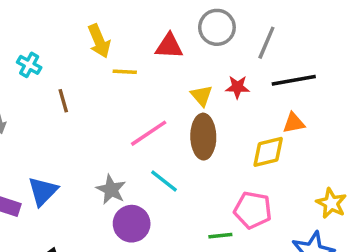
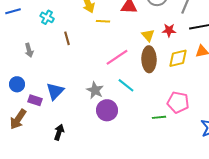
yellow diamond: (268, 152) -> (178, 58), moved

